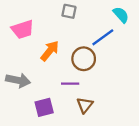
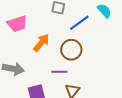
blue line: (103, 37) -> (79, 23), moved

